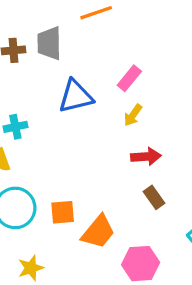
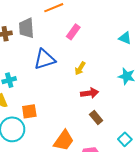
pink rectangle: (129, 78) -> (73, 32), moved
orange square: (63, 212) -> (29, 111), moved

